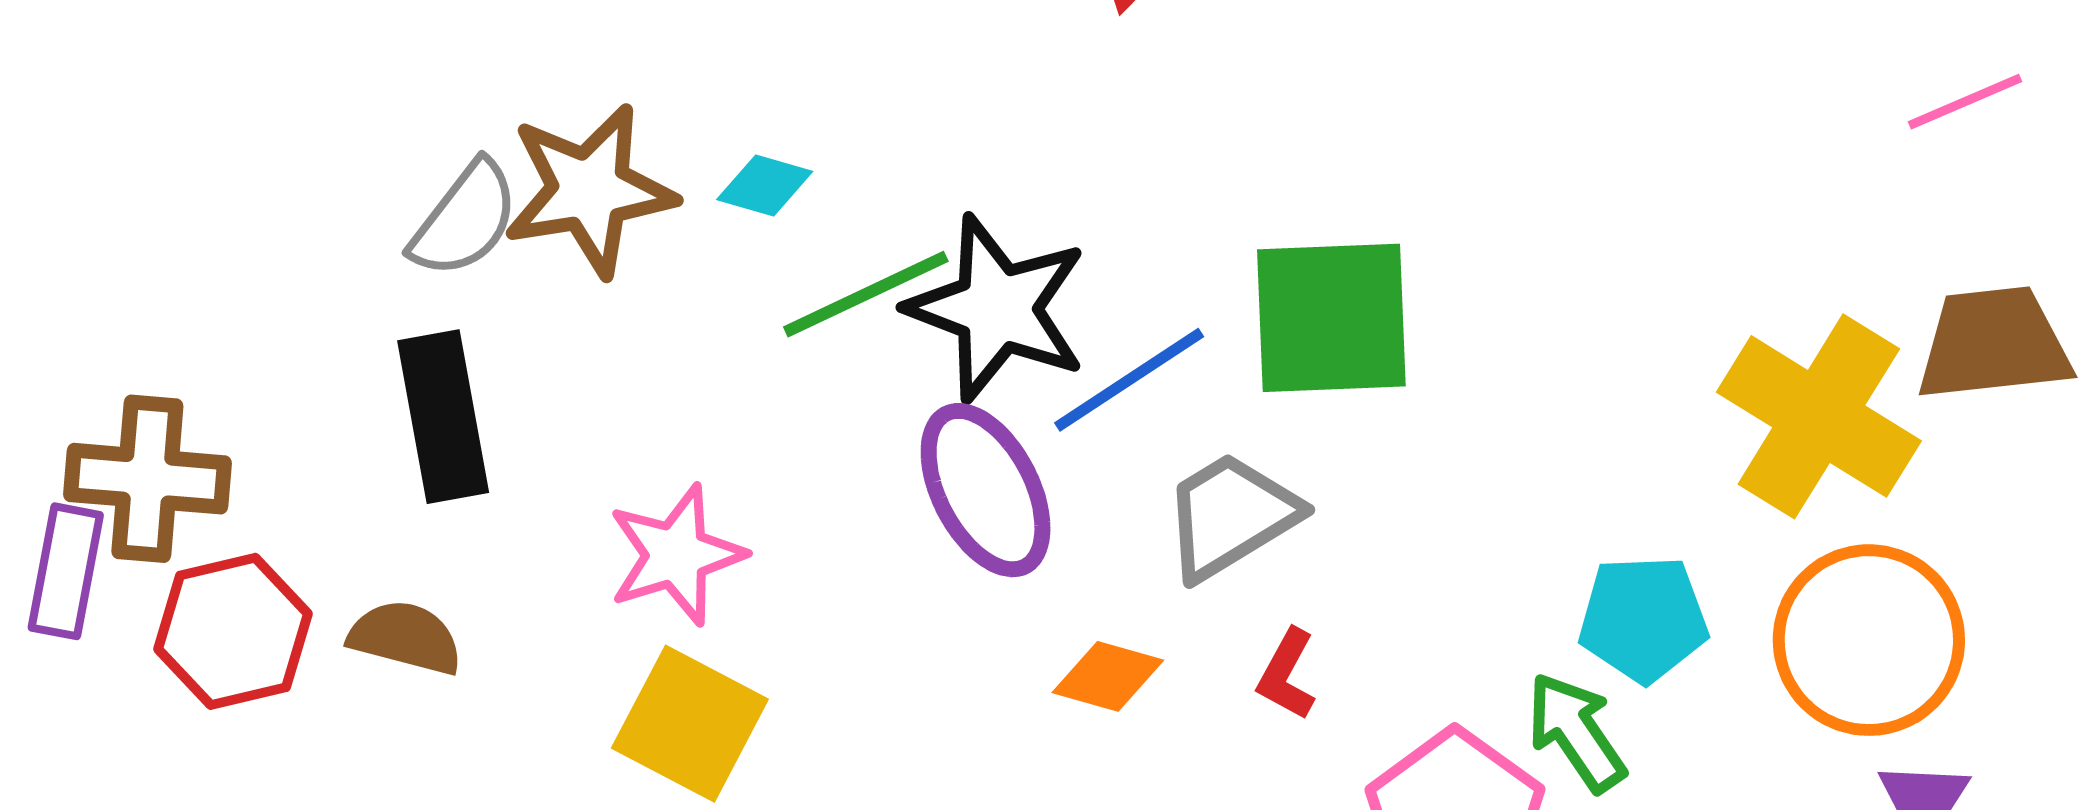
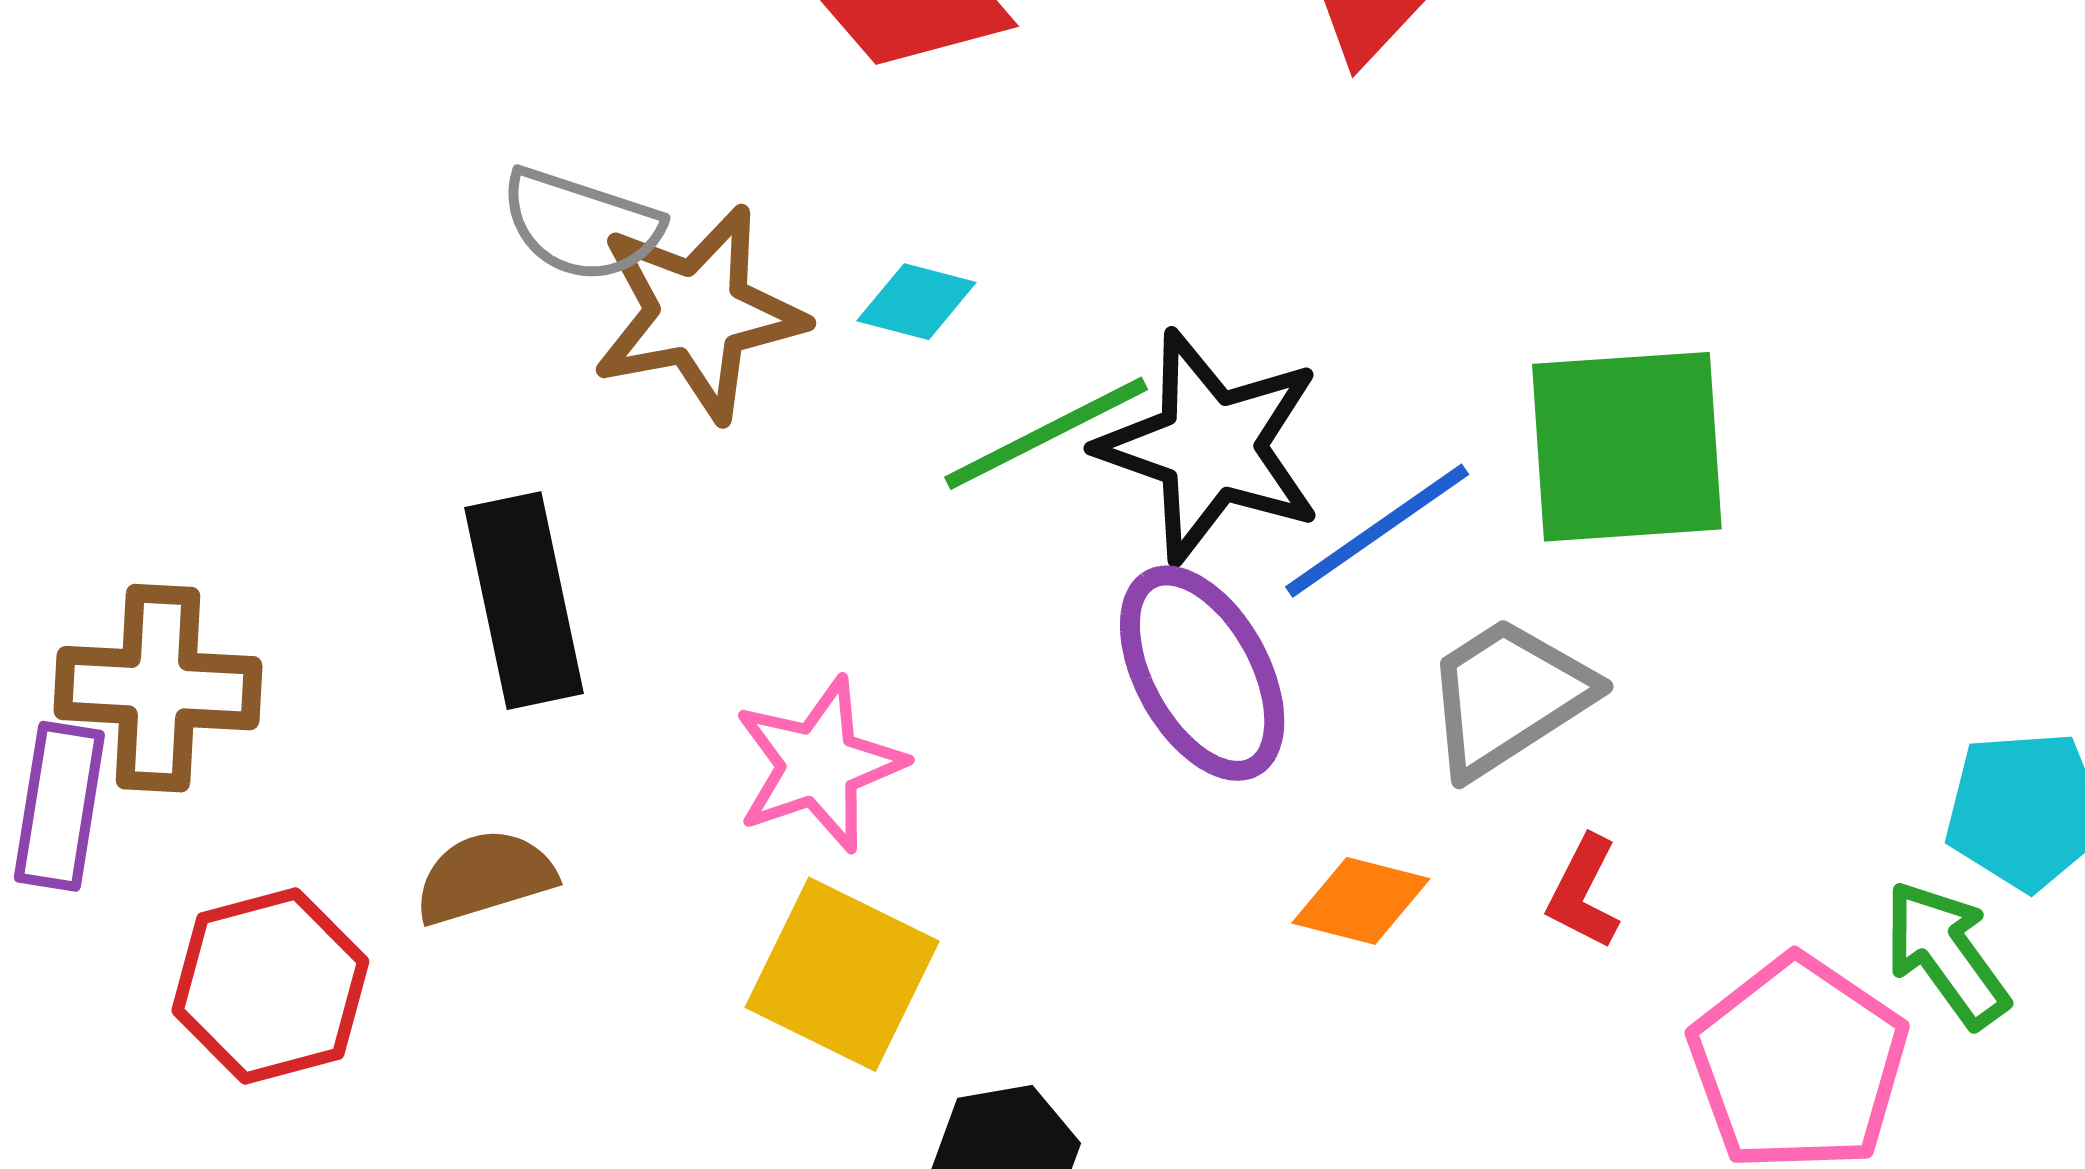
gray semicircle: (465, 219) -> (581, 225), moved, turned 72
red hexagon: (233, 631) -> (270, 986), moved
brown semicircle: (405, 637) -> (485, 877), turned -30

